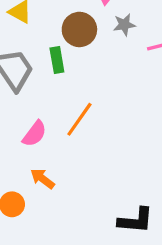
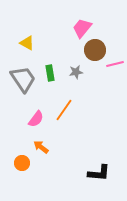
gray star: (124, 25) -> (76, 72), moved
brown circle: (79, 29) -> (95, 50), moved

